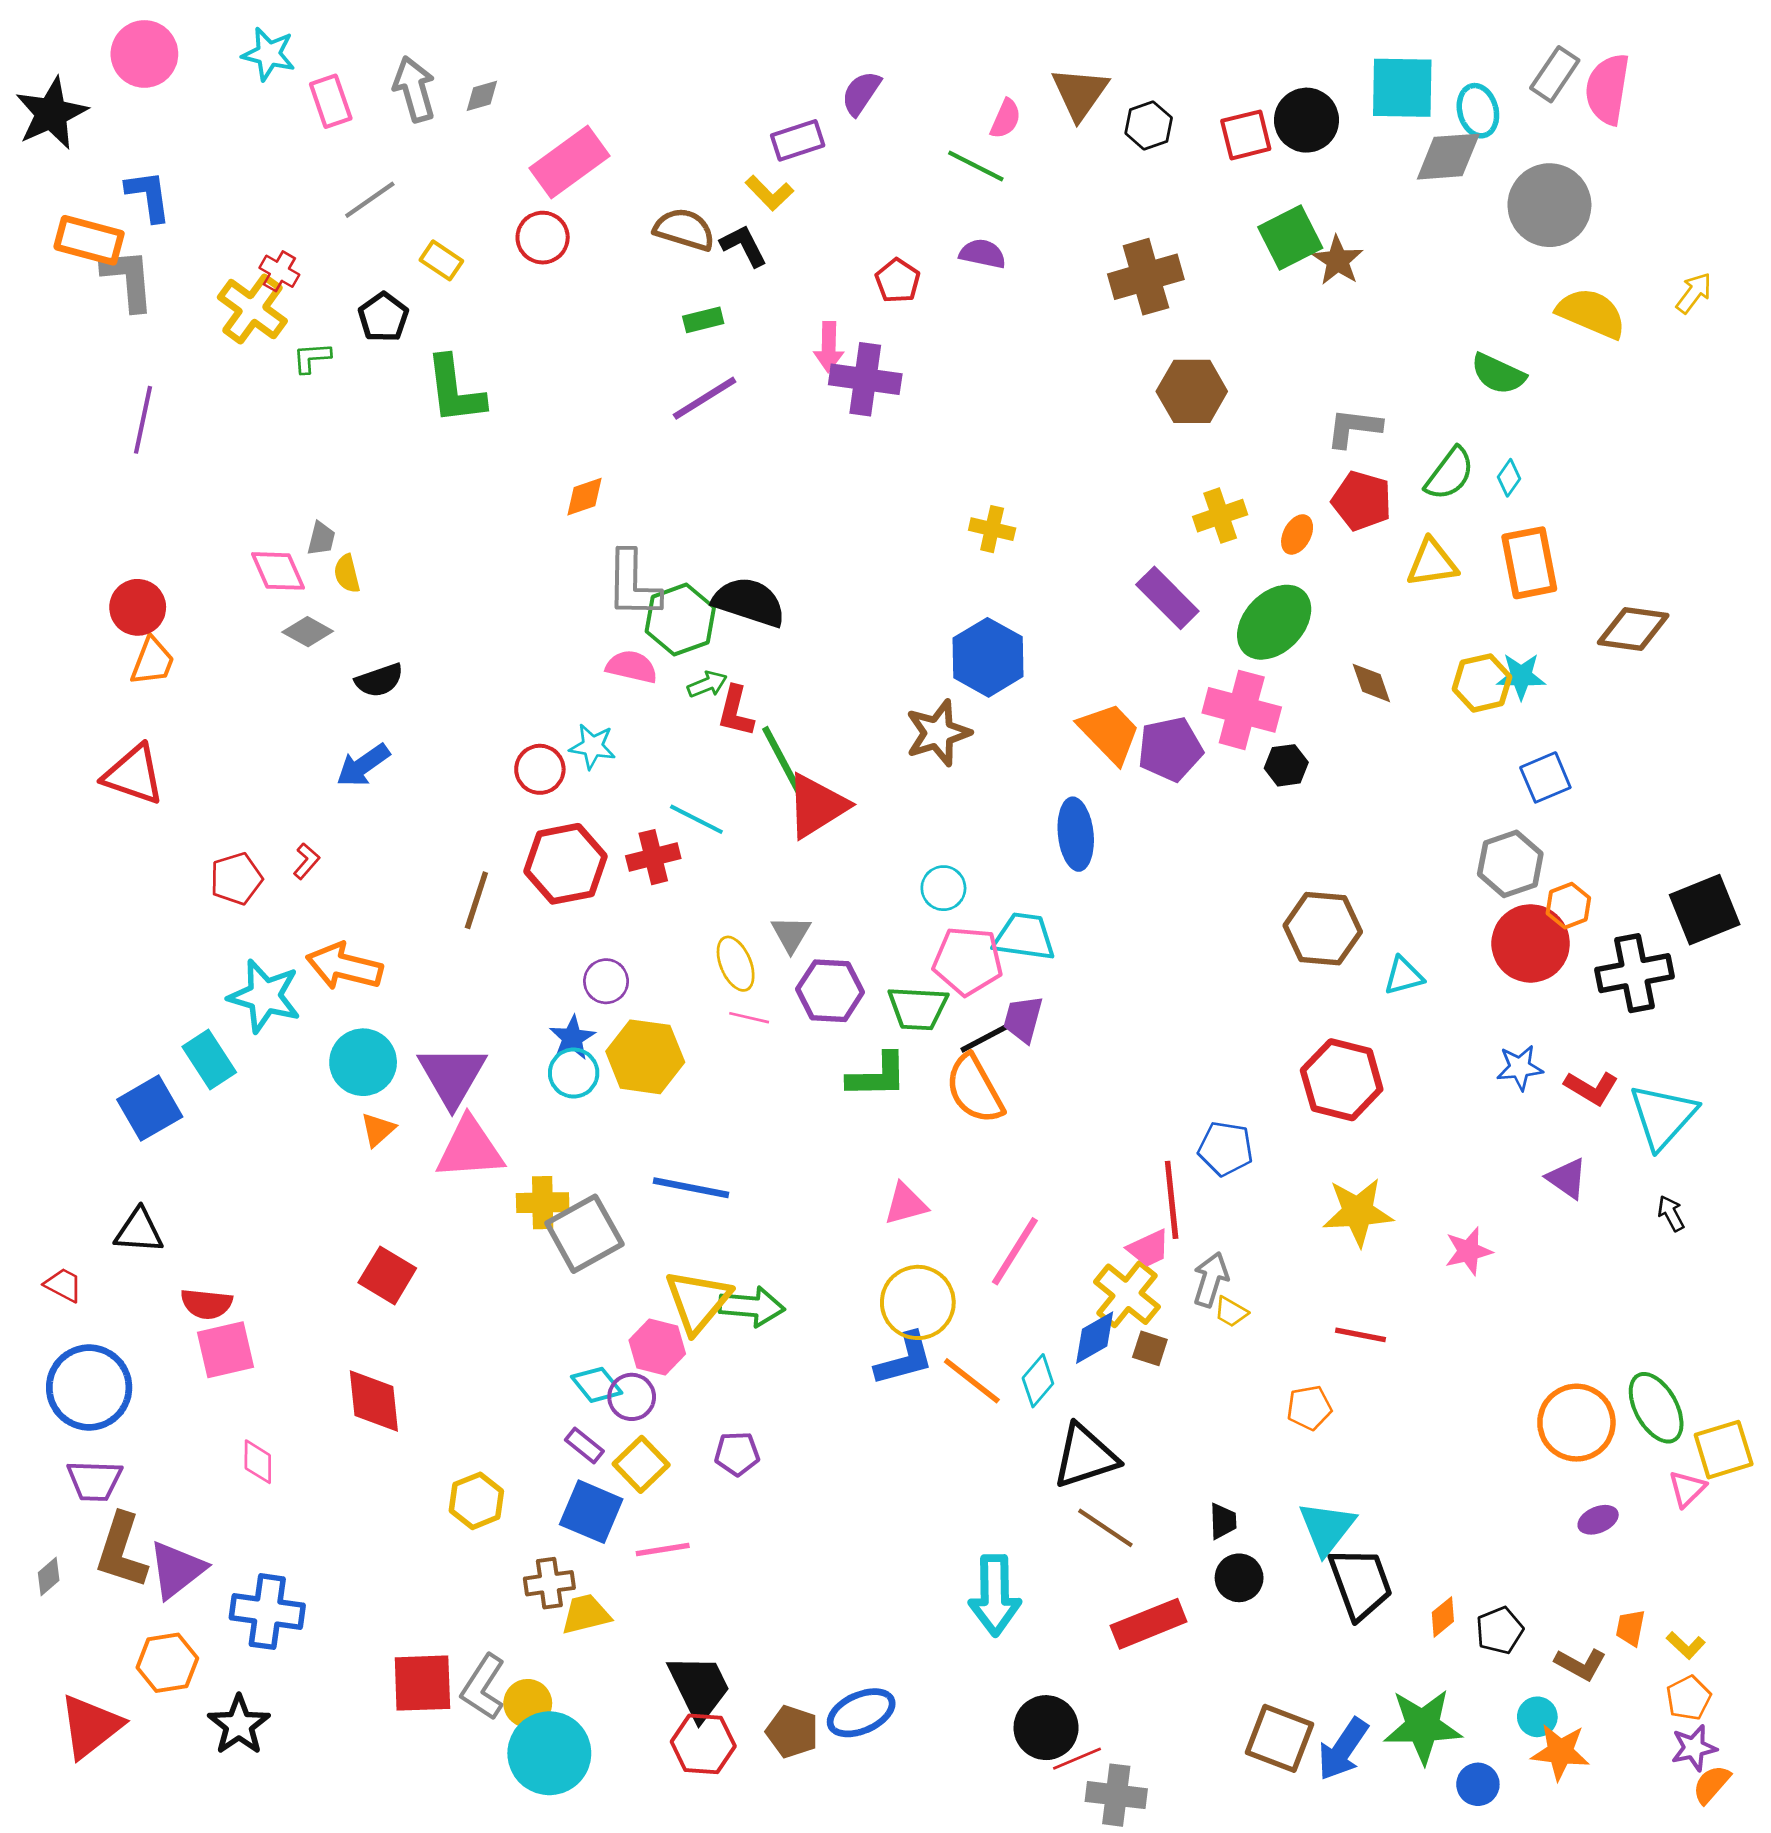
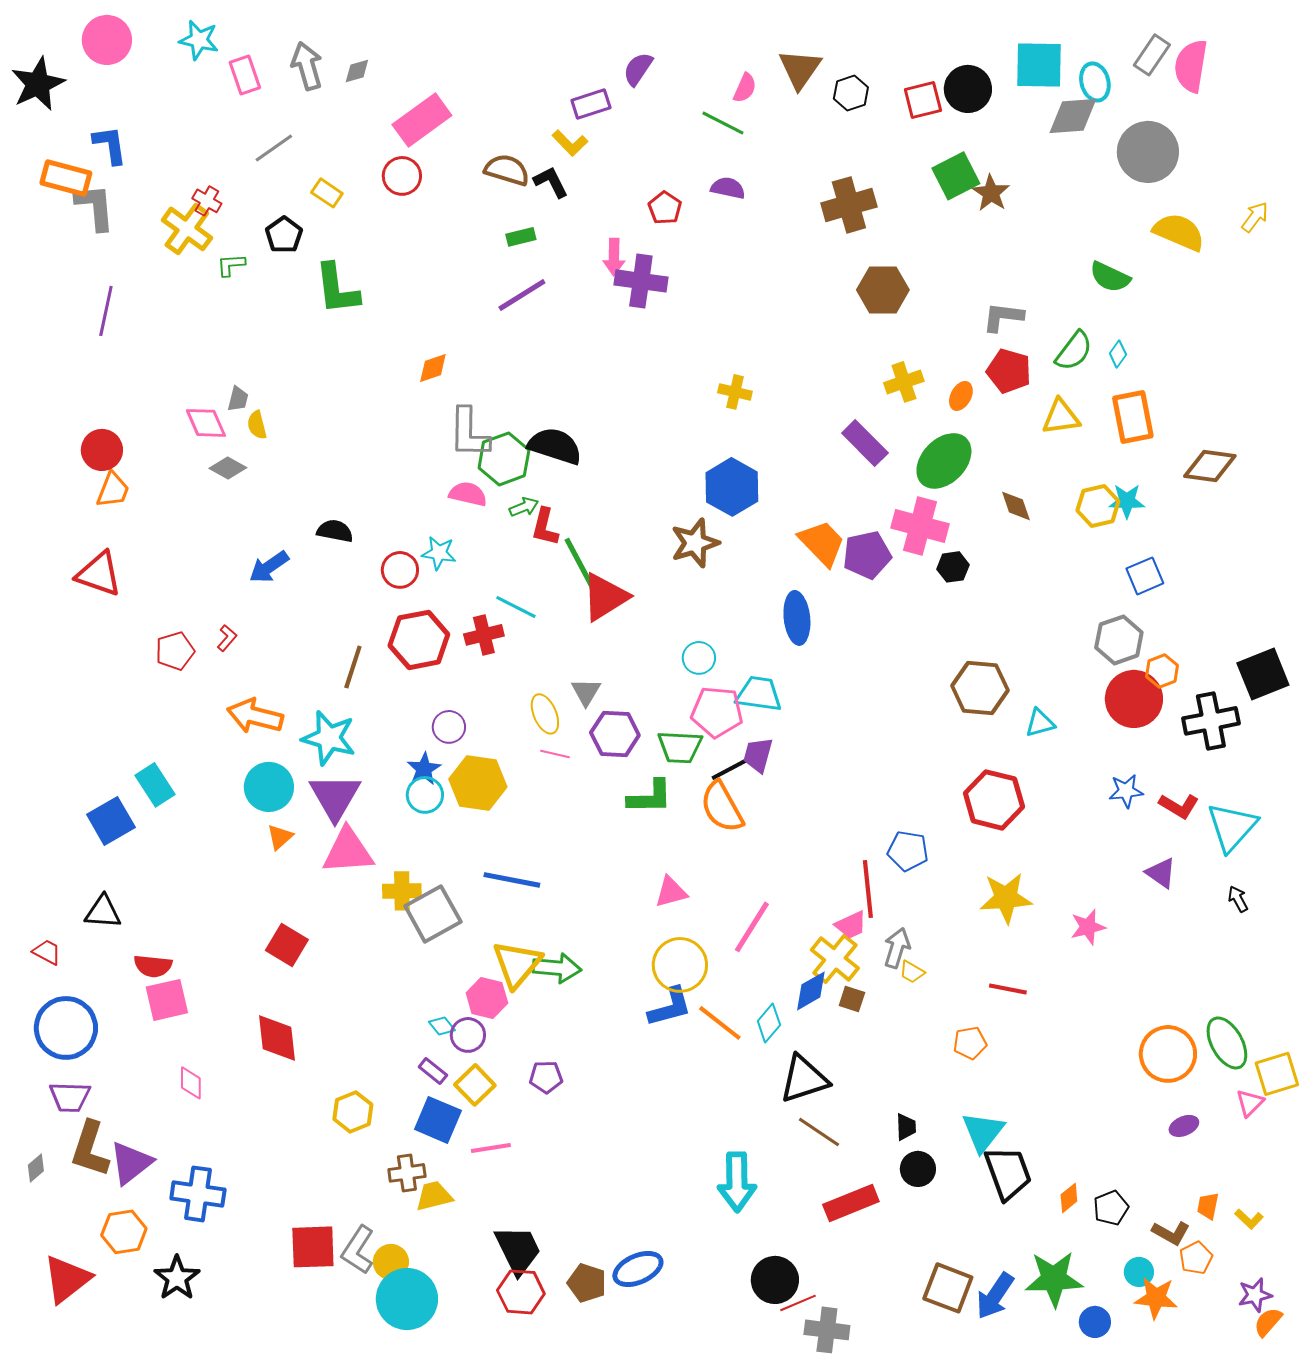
black semicircle: (379, 680) -> (335, 531), moved, turned -150
cyan star: (265, 996) -> (329, 738), moved
cyan diamond: (597, 1385) -> (442, 1026), size x0.7
orange pentagon: (1688, 1698) -> (1196, 1258), moved

